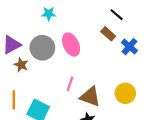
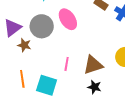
pink line: (70, 84) -> (67, 64), moved
brown triangle: (90, 97) -> (93, 65), turned -30

